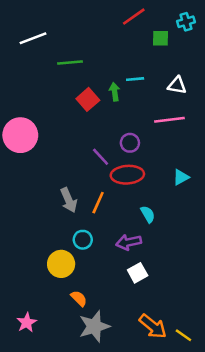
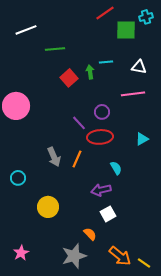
green square: (161, 38) -> (126, 30), size x1.5
cyan circle: (83, 240) -> (18, 178), moved
orange semicircle: (79, 298) -> (90, 234), moved

